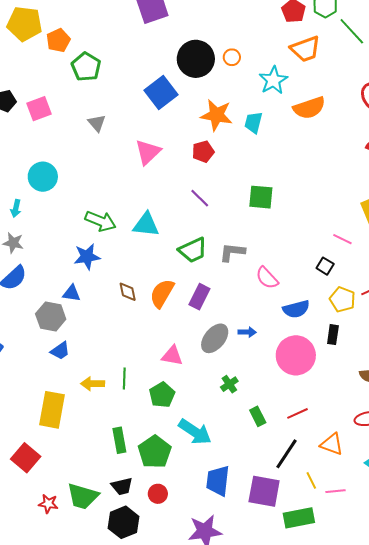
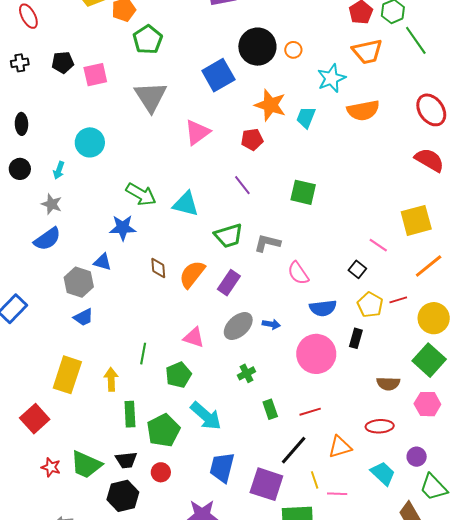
gray triangle: (97, 123) -> (151, 97), size x1.8
yellow arrow: (93, 384) -> (111, 379), moved, turned 80
orange triangle: (332, 444) -> (340, 447), turned -45

